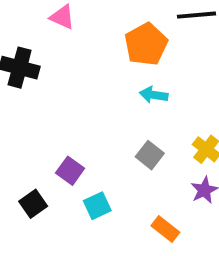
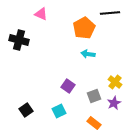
gray square: (150, 155) -> (94, 96), moved, turned 32
purple square: (70, 171) -> (68, 86), moved

